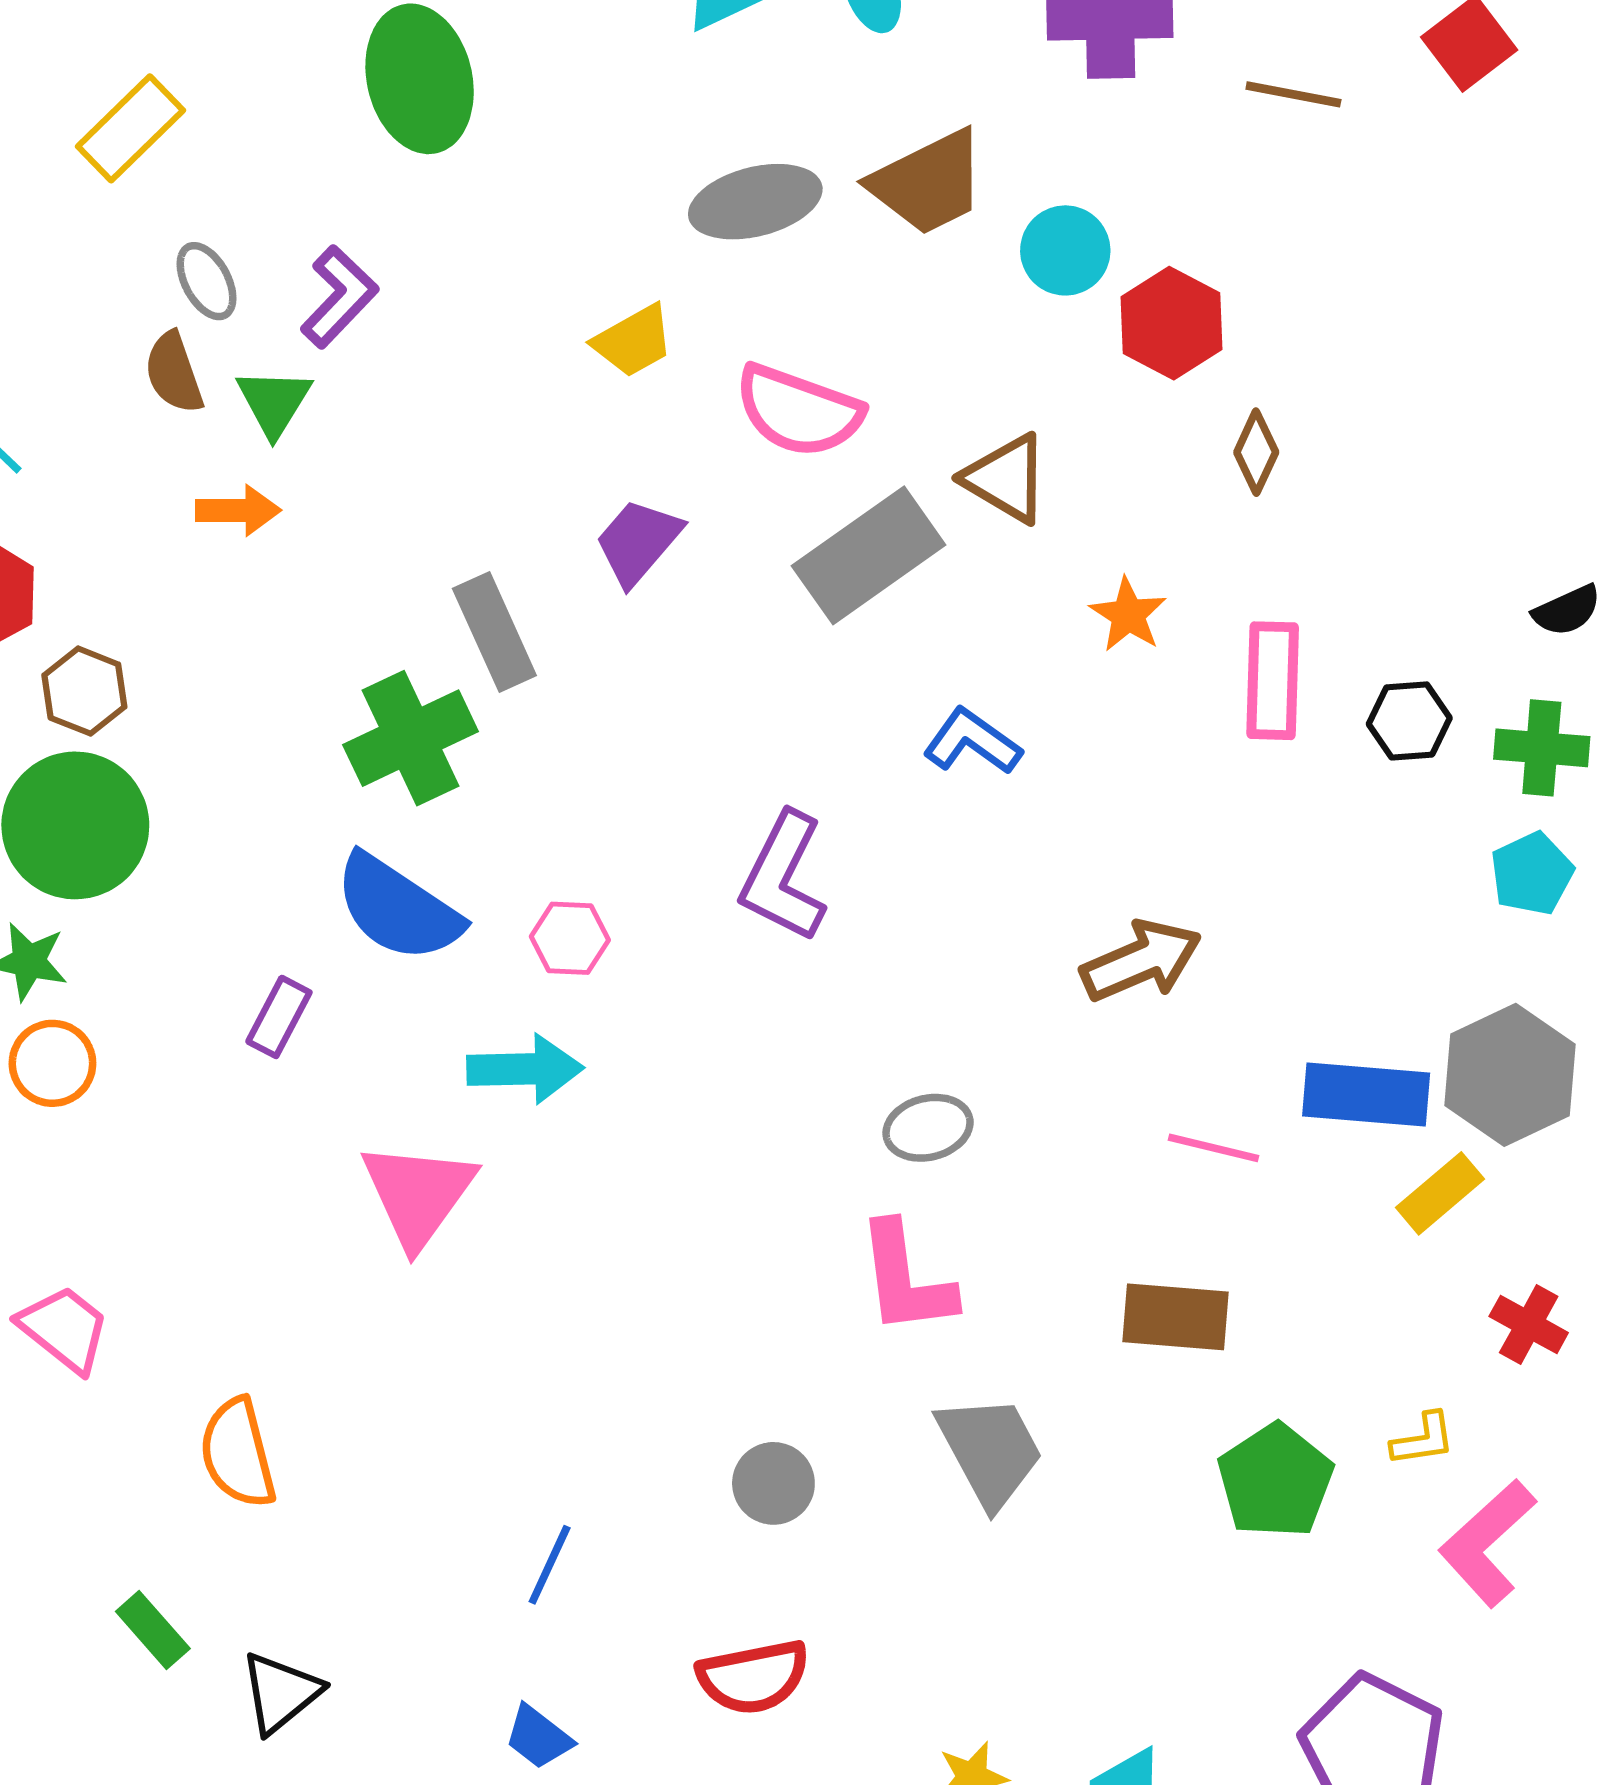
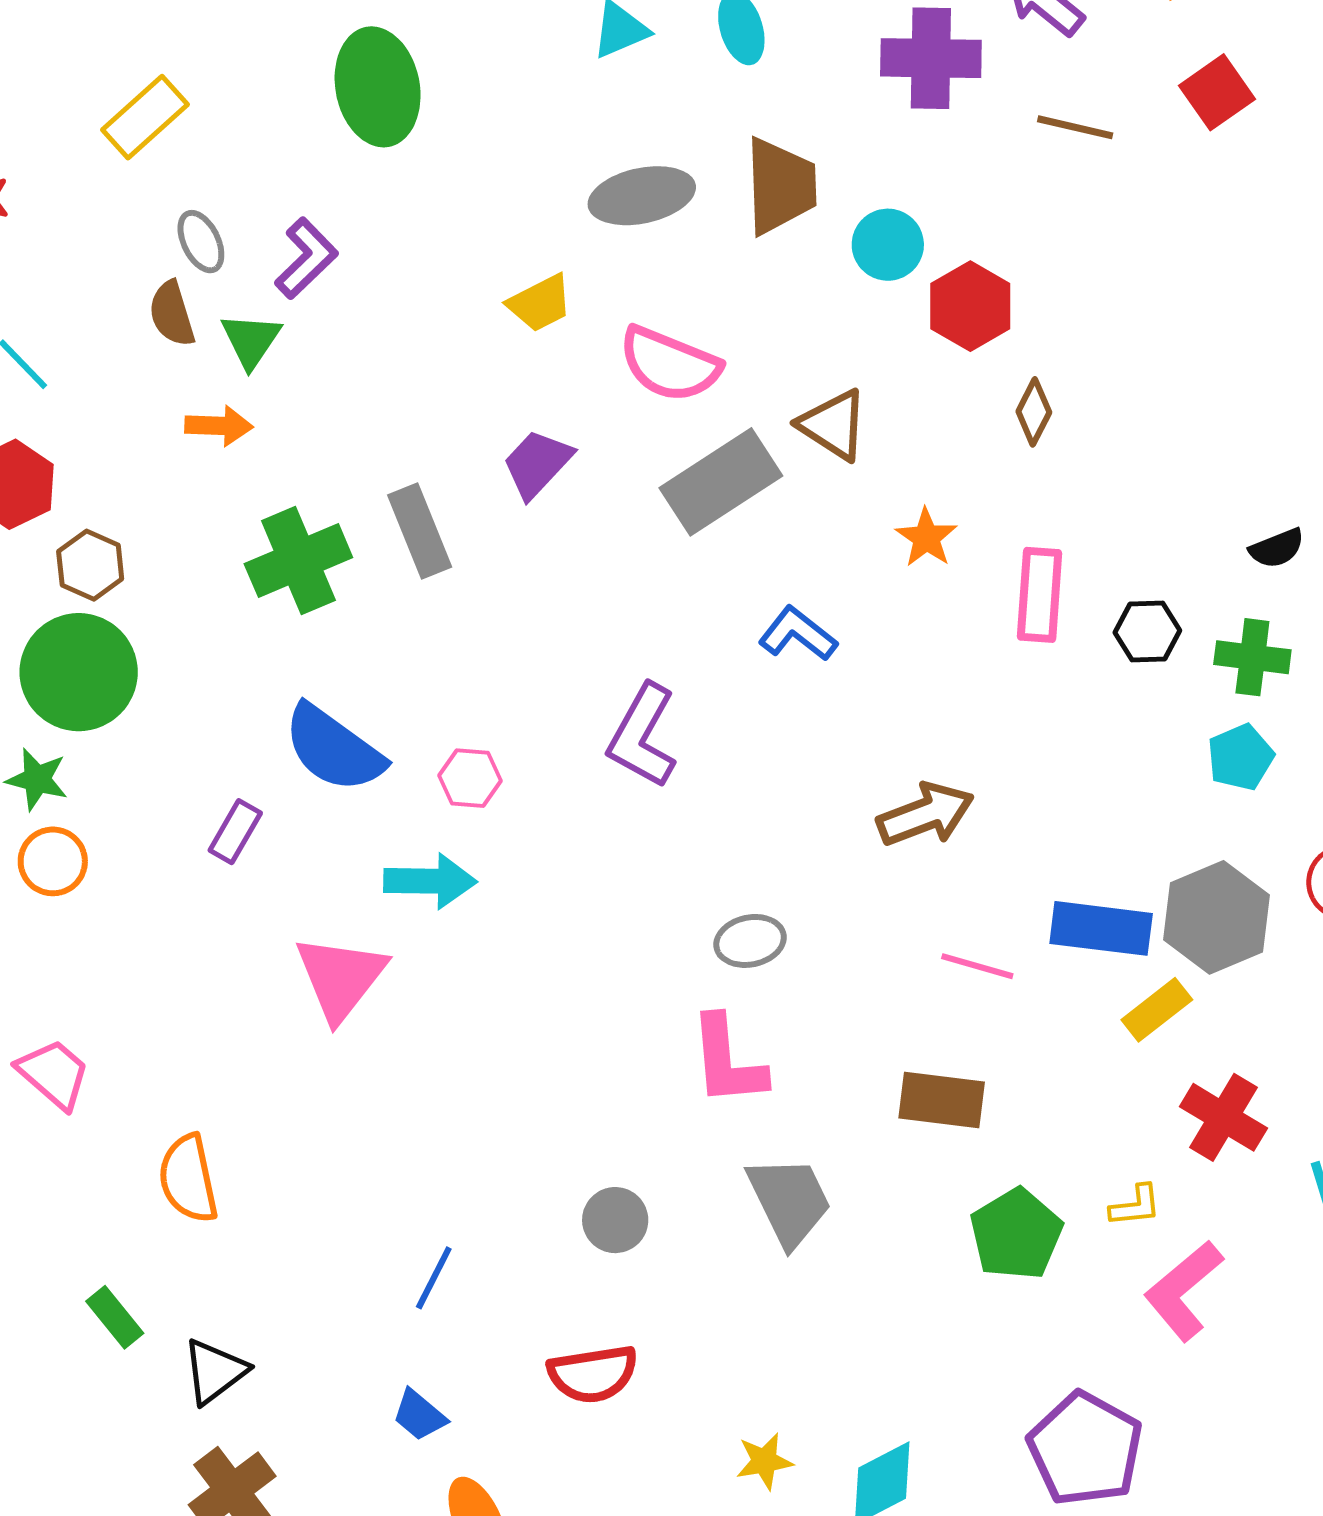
brown trapezoid: (928, 183) -> (780, 186), turned -68
green cross: (411, 738) -> (298, 561), moved
red cross: (1529, 1325) -> (1223, 1117), size x1.4

